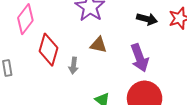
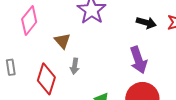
brown triangle: (98, 45) -> (62, 41), moved, turned 36
red diamond: (49, 50) -> (46, 79), moved

